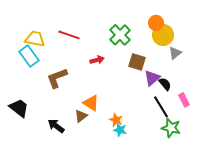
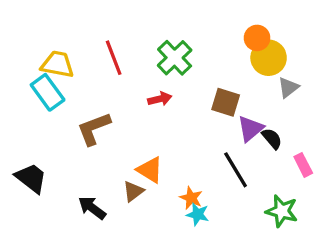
red line: (69, 35) -> (114, 58), turned 50
green cross: (120, 35) -> (175, 58), moved
black line: (161, 107) -> (236, 170), moved

